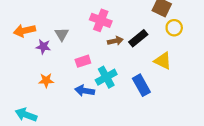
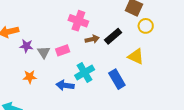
gray triangle: (62, 34) -> (44, 52), moved
pink rectangle: (83, 61) -> (63, 50), moved

